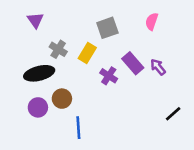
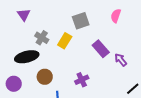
purple arrow: (158, 67) -> (121, 60), moved
purple cross: (109, 76) -> (82, 80), moved, turned 32
purple circle: (38, 107) -> (14, 84), moved

